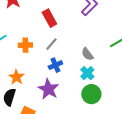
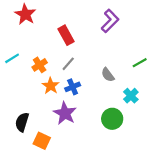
orange cross: (25, 45) -> (40, 65), turned -32
cyan cross: (87, 73) -> (131, 96), moved
orange star: (16, 77) -> (51, 86), moved

